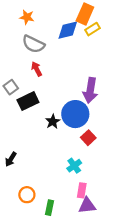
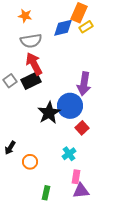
gray semicircle: (33, 44) -> (31, 41), turned -35
red arrow: (37, 69) -> (34, 64), size x1.6
black rectangle: (28, 101) -> (31, 81), moved
black star: (53, 122) -> (49, 113), size x1.6
orange circle: (27, 195) -> (30, 162), moved

